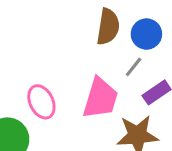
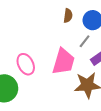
brown semicircle: (108, 27) -> (68, 16), size x0.6

